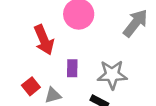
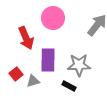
purple rectangle: (72, 68) -> (48, 60), size x1.6

